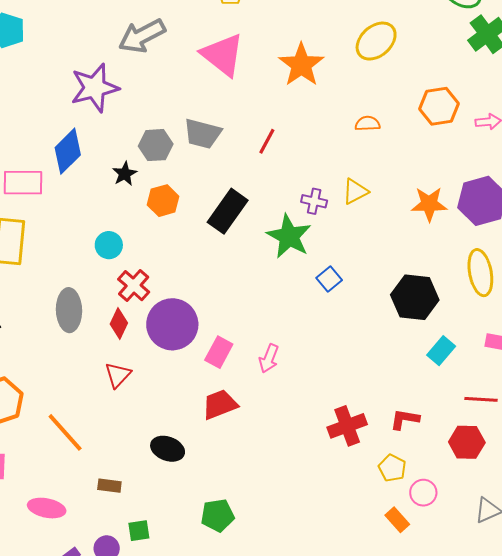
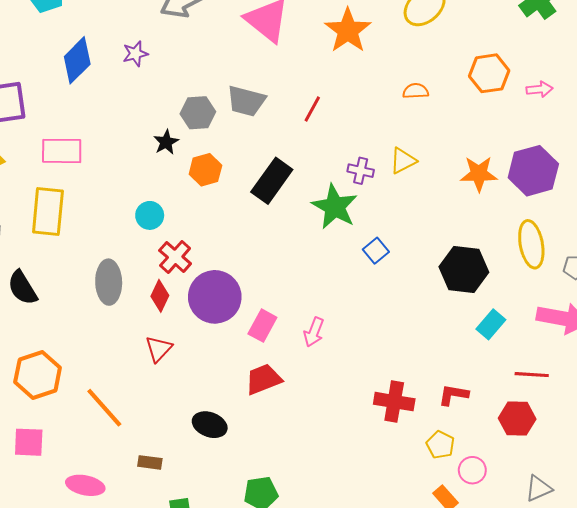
purple star: (95, 88) -> (135, 54), size x0.5
blue diamond: (68, 151) -> (77, 60), moved
red cross: (347, 426) -> (394, 402), turned 30

